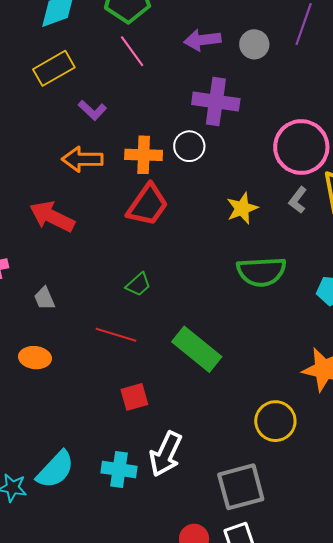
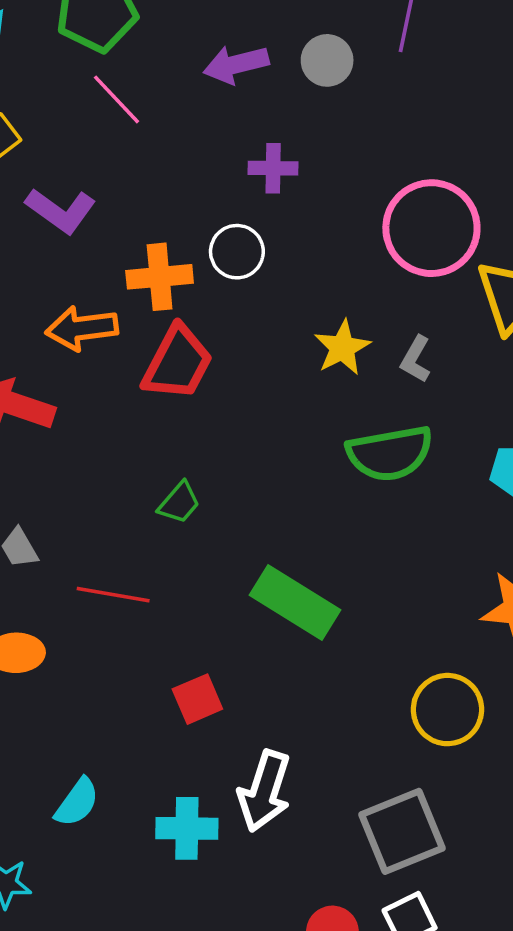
purple cross: (216, 102) -> (273, 168), size x0.6
purple L-shape: (92, 110) -> (61, 211), size x1.4
orange arrow: (82, 159) -> (82, 328), moved
gray L-shape: (298, 200) -> (416, 359), moved
red line: (116, 335) -> (113, 595), moved
cyan semicircle: (55, 470) -> (77, 802), moved, size x0.7

